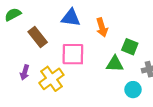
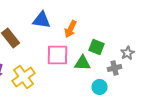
orange arrow: (102, 27) -> (71, 29), turned 42
pink square: (73, 54) -> (58, 55), moved

